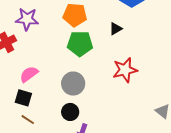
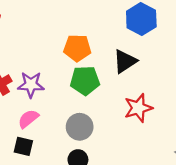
purple star: (27, 19) -> (31, 85), moved
black triangle: (116, 29) -> (125, 61), size x1.6

